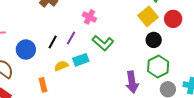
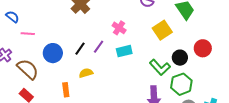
yellow square: (148, 16) -> (162, 30), moved
red circle: (173, 19) -> (203, 48), moved
green L-shape: (103, 43) -> (160, 67), moved
cyan rectangle: (81, 60) -> (124, 51), moved

